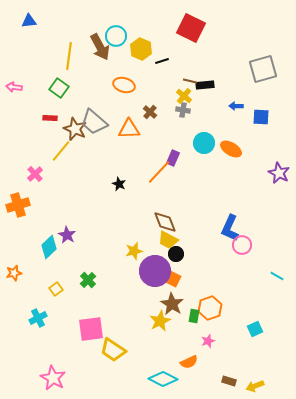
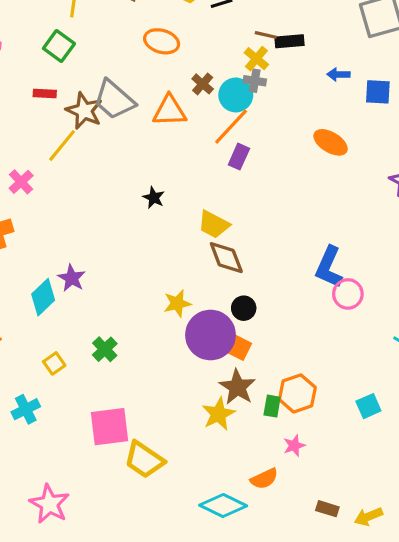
cyan circle: (204, 143) -> (236, 95), moved
orange line: (159, 172) -> (231, 127), moved
yellow trapezoid: (168, 240) -> (214, 224), moved
cyan square: (255, 329) -> (368, 406), moved

